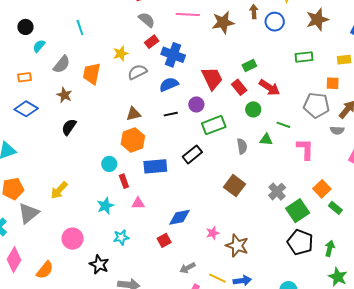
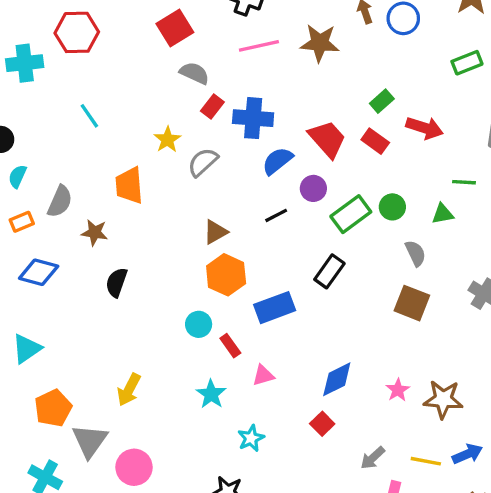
brown star: (223, 22) -> (320, 43), turned 30
cyan semicircle: (39, 46) -> (17, 176), moved
gray semicircle: (62, 64) -> (60, 201), moved
blue semicircle: (169, 84) -> (277, 161), moved
green circle: (253, 109) -> (392, 207), moved
gray semicircle: (242, 146) -> (415, 253), moved
pink circle: (73, 239) -> (134, 467), moved

